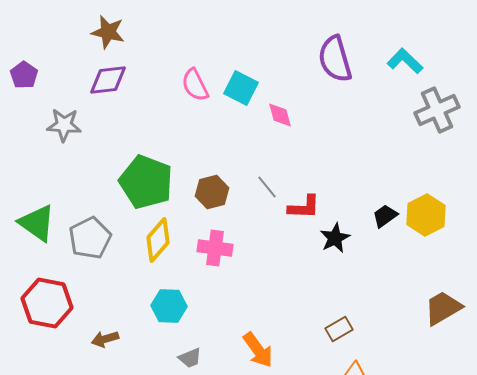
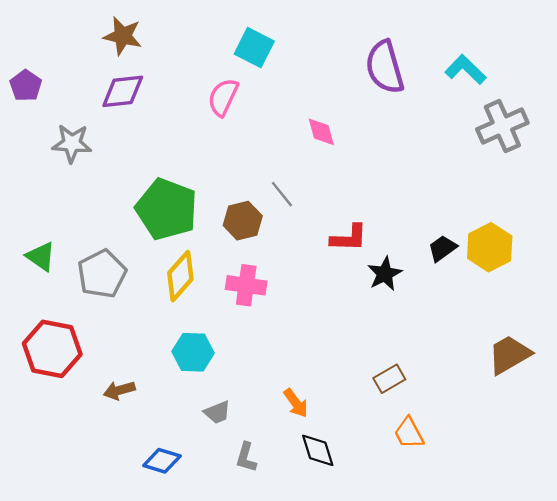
pink semicircle: (195, 85) -> (223, 97), turned 52
cyan square: (241, 88) -> (254, 48), moved
gray line: (267, 187) -> (282, 194), moved
green triangle: (37, 223) -> (41, 256), size x0.7
orange arrow: (258, 350) -> (296, 403), size x0.7

